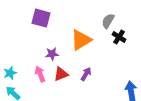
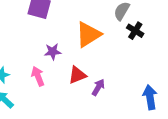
red triangle: (61, 74) -> (77, 75), moved
purple arrow: (86, 74) -> (98, 87), moved

